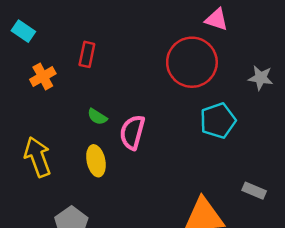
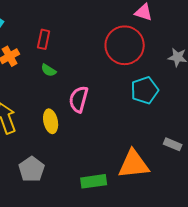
green semicircle: (97, 117) -> (49, 70), moved

